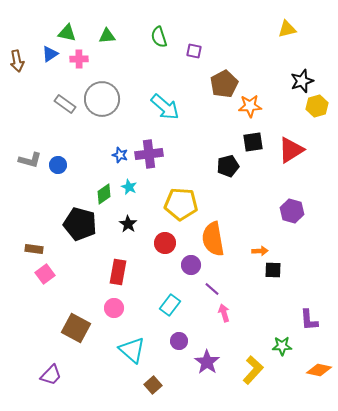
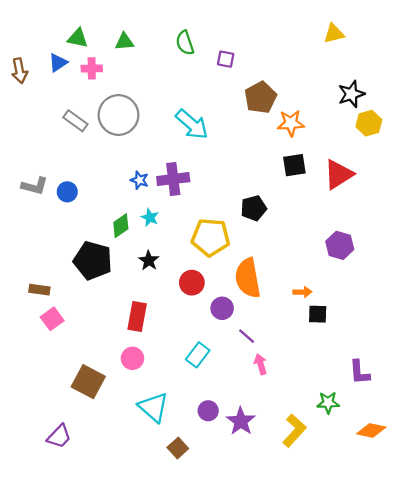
black pentagon: (228, 166) -> (254, 208), moved
purple circle: (179, 341) -> (208, 411), moved

